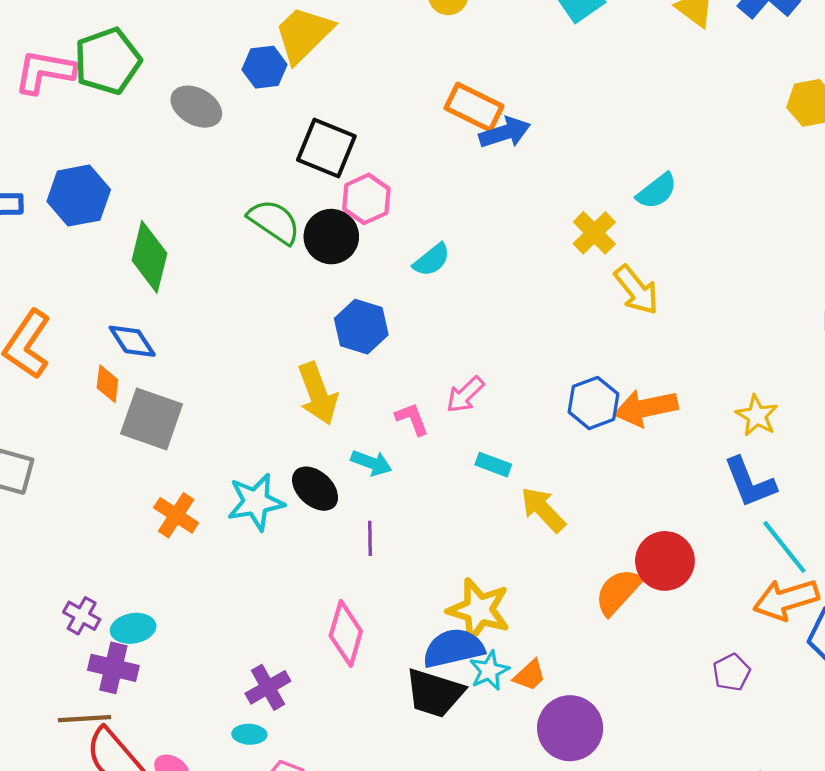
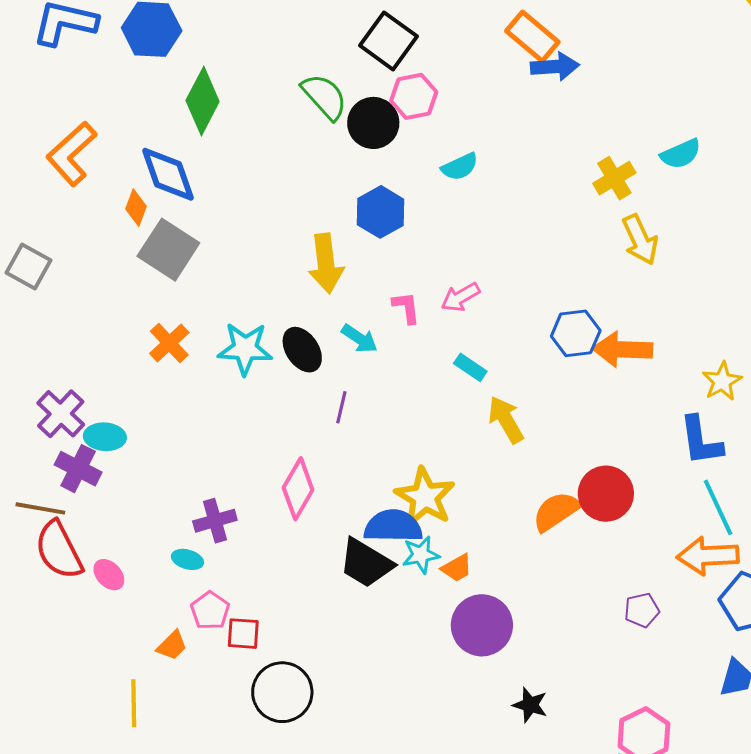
blue diamond: (132, 341) -> (168, 174), size x1.4
purple cross: (82, 616) -> (61, 414), size x1.4

